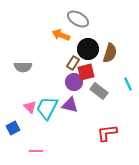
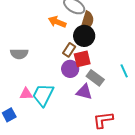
brown semicircle: (110, 53) -> (87, 21), moved
purple triangle: (70, 105) -> (84, 92), moved
pink triangle: (30, 107) -> (26, 94), turned -48

